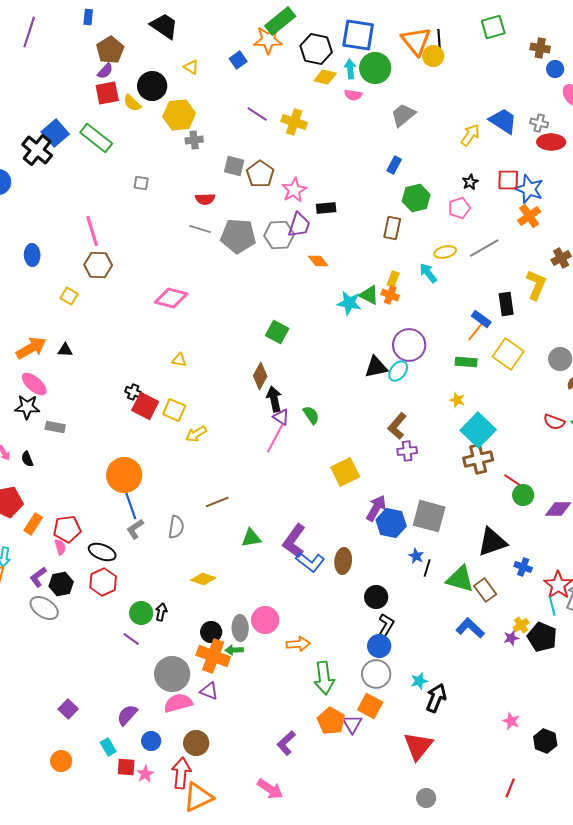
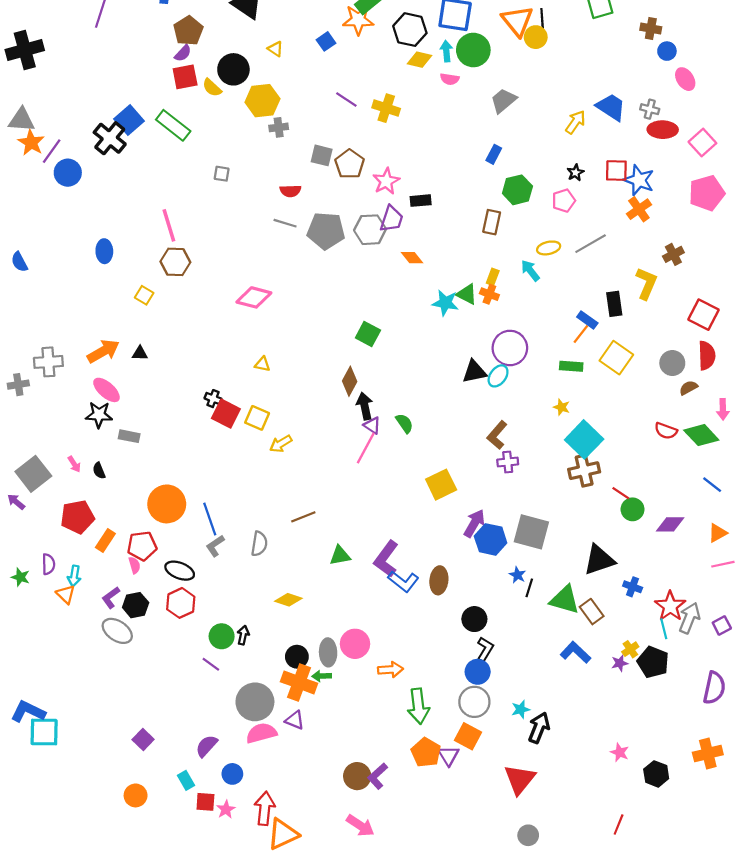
orange circle: (124, 475) -> (167, 504), moved
brown circle: (196, 743) -> (357, 776), moved

